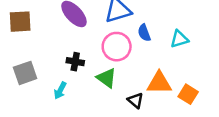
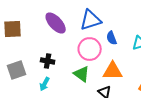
black cross: (75, 62) -> (48, 61), moved
orange triangle: (159, 83) -> (113, 71), moved

